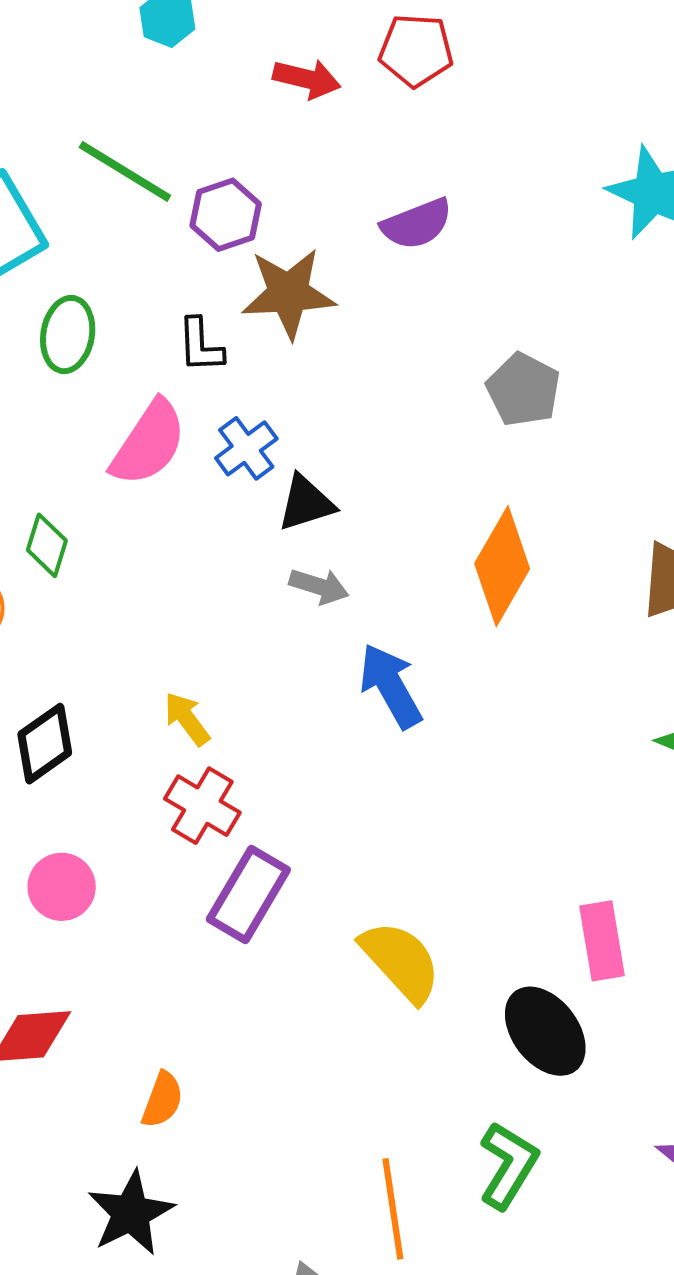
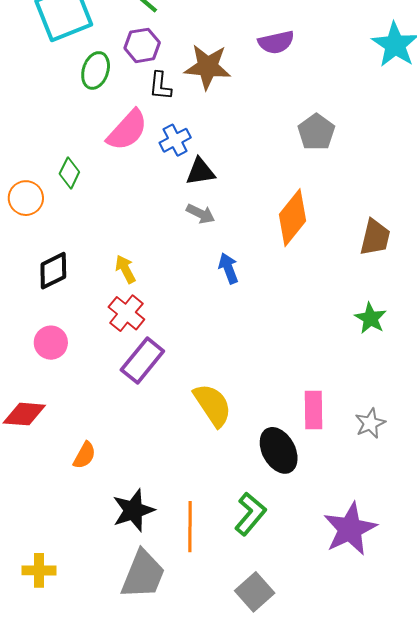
purple hexagon: (226, 215) -> (142, 45), moved
blue arrow: (391, 686) -> (228, 268), size x0.7
black star: (131, 1213) -> (133, 510), moved

